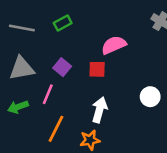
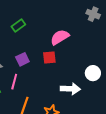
purple square: (62, 67) -> (22, 59), turned 32
white arrow: (99, 110) -> (70, 89), moved, turned 84

